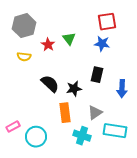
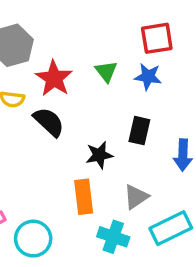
green triangle: (69, 39) -> (106, 71), moved
red star: (48, 45) -> (54, 78), size x1.5
black semicircle: (50, 84) -> (49, 122), moved
cyan rectangle: (115, 131) -> (171, 228), turned -35

